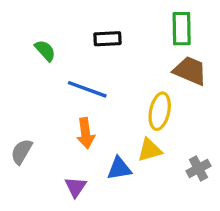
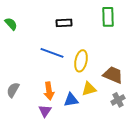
green semicircle: (45, 51) -> (11, 24), moved
brown trapezoid: (190, 71) -> (113, 75), moved
yellow ellipse: (160, 111) -> (81, 61), moved
orange arrow: (86, 133) -> (49, 91), moved

